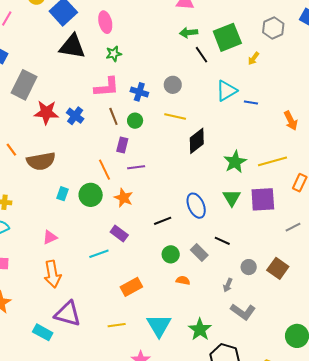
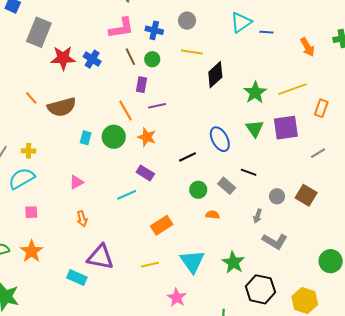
orange arrow: (52, 274) -> (82, 219), size x0.6

